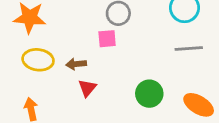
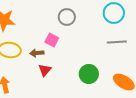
pink square: (107, 39) -> (52, 40), moved, turned 32

